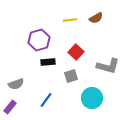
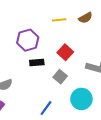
gray square: (71, 76) -> (60, 77), turned -32
blue line: (46, 100) -> (46, 108), moved

